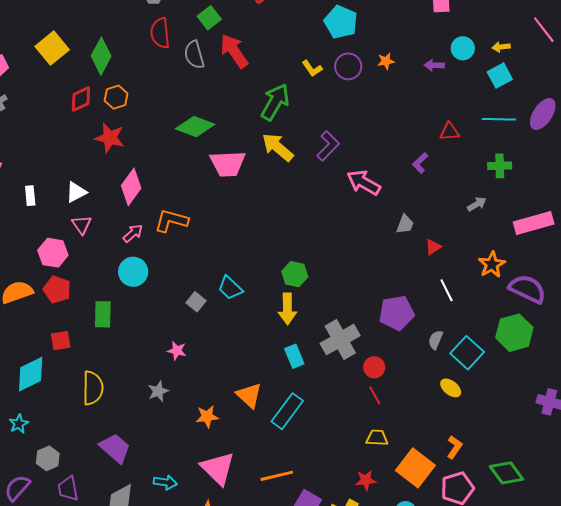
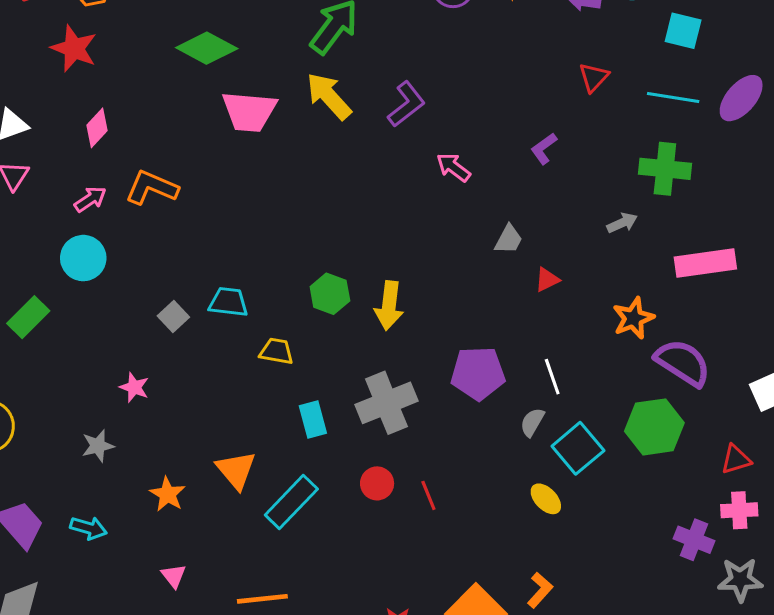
cyan square: (500, 76) -> (683, 31), turned 35
red triangle: (449, 132) -> (594, 77), moved, turned -50
green cross: (500, 166) -> (665, 169), size x1.4
pink arrow: (364, 182) -> (453, 167), size x0.7
pink diamond: (131, 187) -> (97, 128), size x0.7
cyan trapezoid: (230, 288) -> (228, 302), turned 136
white line: (447, 290) -> (552, 377), moved
yellow arrow: (287, 309) -> (389, 305), moved
green rectangle: (103, 314) -> (28, 317), turned 36
red circle: (374, 367) -> (377, 483), moved
orange star: (207, 417) -> (168, 494), turned 30
yellow trapezoid: (377, 438) -> (276, 351), moved
pink triangle: (218, 468) -> (174, 576), size x0.5
cyan arrow: (165, 482) -> (88, 528), moved

